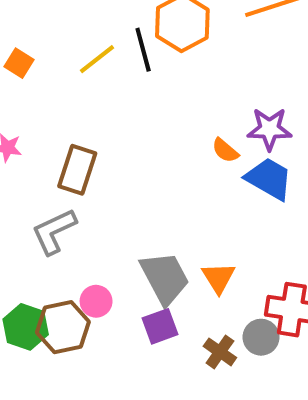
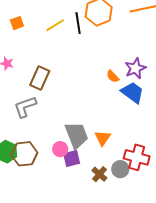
orange square: (19, 63) -> (17, 23), turned 32
purple star: (269, 129) -> (135, 68), turned -30
pink circle: (96, 301) -> (60, 149), moved

